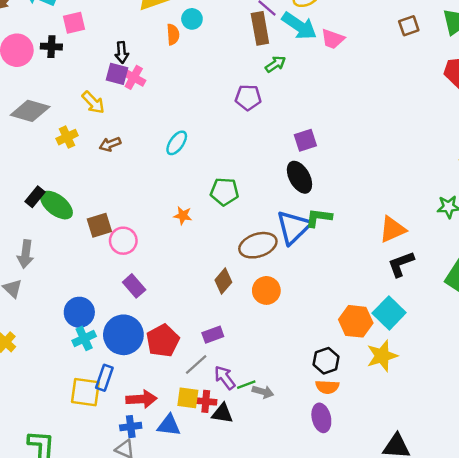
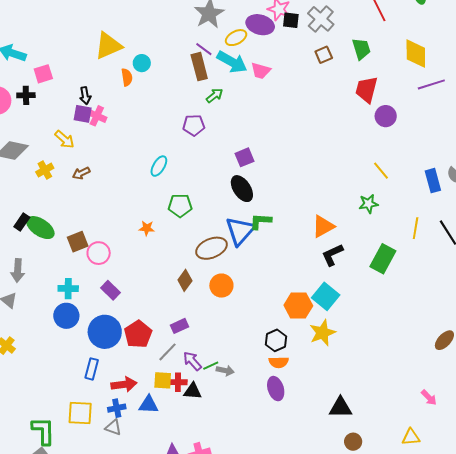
cyan ellipse: (177, 143) -> (159, 166), moved
cyan cross: (84, 338) -> (68, 289), moved, turned 30
yellow square: (85, 392) -> (80, 413), moved

